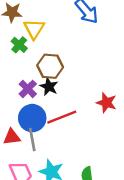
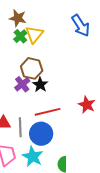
green cross: (19, 45) -> (20, 36), moved
brown hexagon: (50, 66) -> (32, 68), moved
blue circle: (32, 118) -> (41, 134), moved

